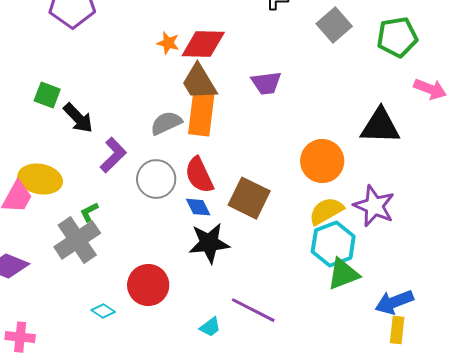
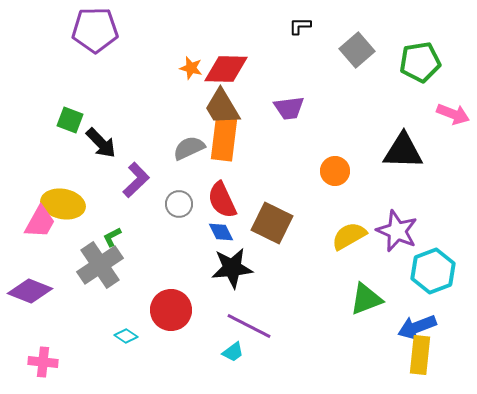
orange circle: (322, 161) -> (335, 171), moved, size x0.7
gray circle: (156, 179) -> (179, 204), size x0.7
cyan hexagon: (333, 244) -> (433, 271), moved
purple line: (253, 310) -> (249, 326), moved
yellow rectangle: (397, 330) -> (420, 355), size x1.4

